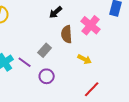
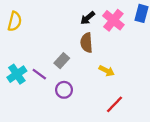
black arrow: (56, 12) -> (88, 18), moved
pink cross: (91, 25) -> (113, 20), moved

